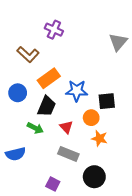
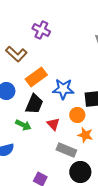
gray rectangle: (68, 154) -> (66, 150), moved

